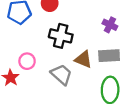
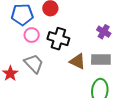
pink circle: (27, 61) -> (32, 35), moved
gray trapezoid: (61, 74) -> (34, 64), moved

